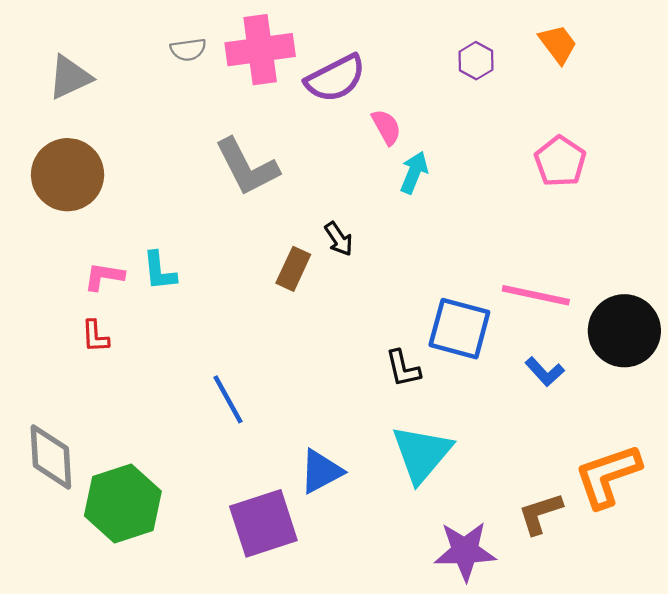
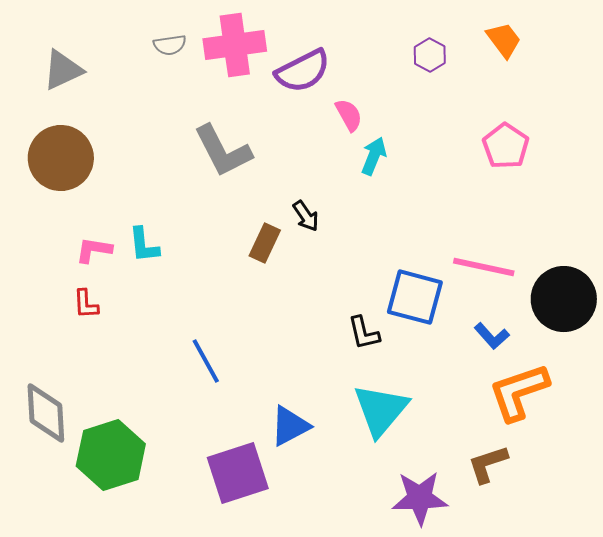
orange L-shape: (608, 476) -> (519, 392), moved

